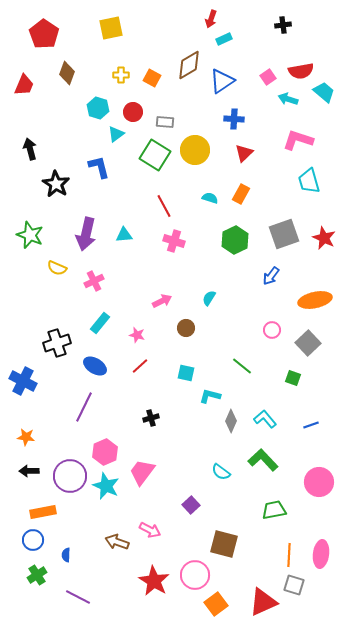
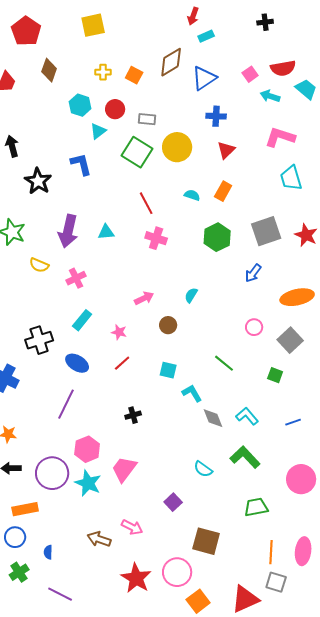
cyan L-shape: (210, 396) -> (192, 393), turned 45
gray diamond: (231, 421) -> (213, 418), turned -45

